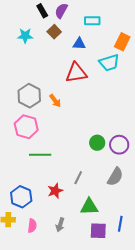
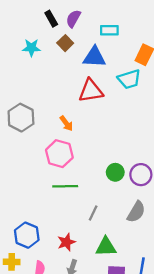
blue triangle: (79, 44) -> (94, 57), size x1.5
gray hexagon: (29, 96) -> (21, 118), moved
pink hexagon: (26, 127) -> (59, 154), moved
green line: (40, 155) -> (65, 186), moved
red star: (55, 191) -> (66, 242), moved

